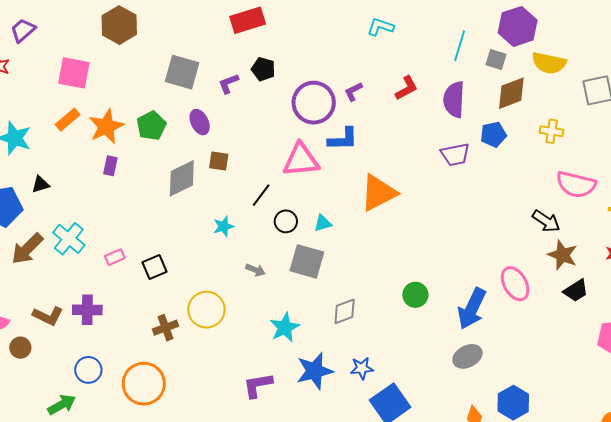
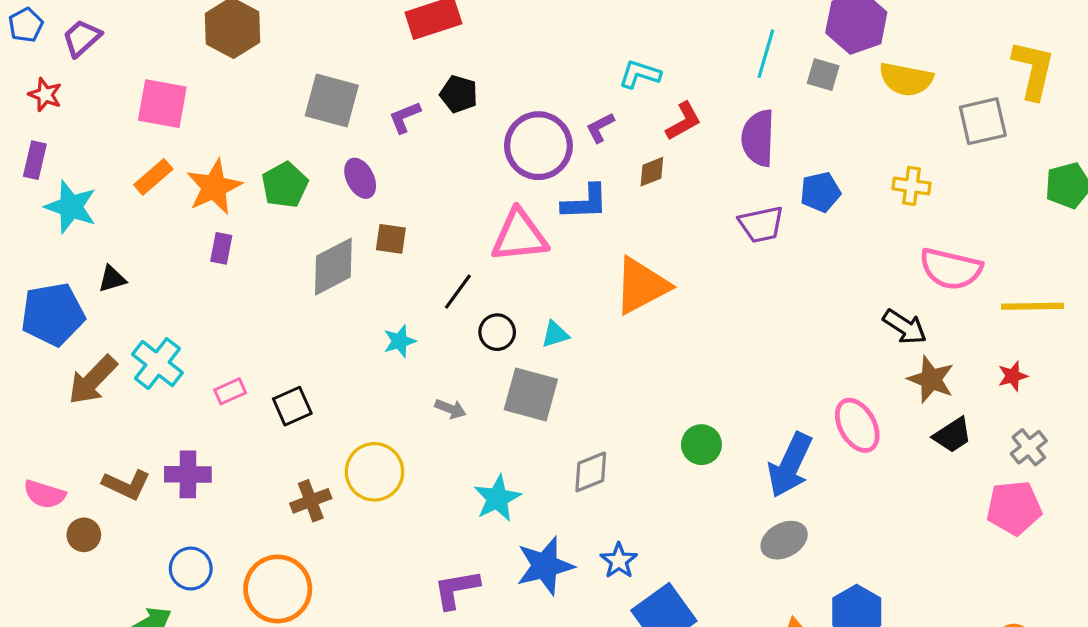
cyan L-shape: (380, 27) -> (640, 74), moved
brown diamond: (511, 93) -> (652, 172), moved, size x0.6
blue star: (362, 368) -> (619, 561), turned -30

